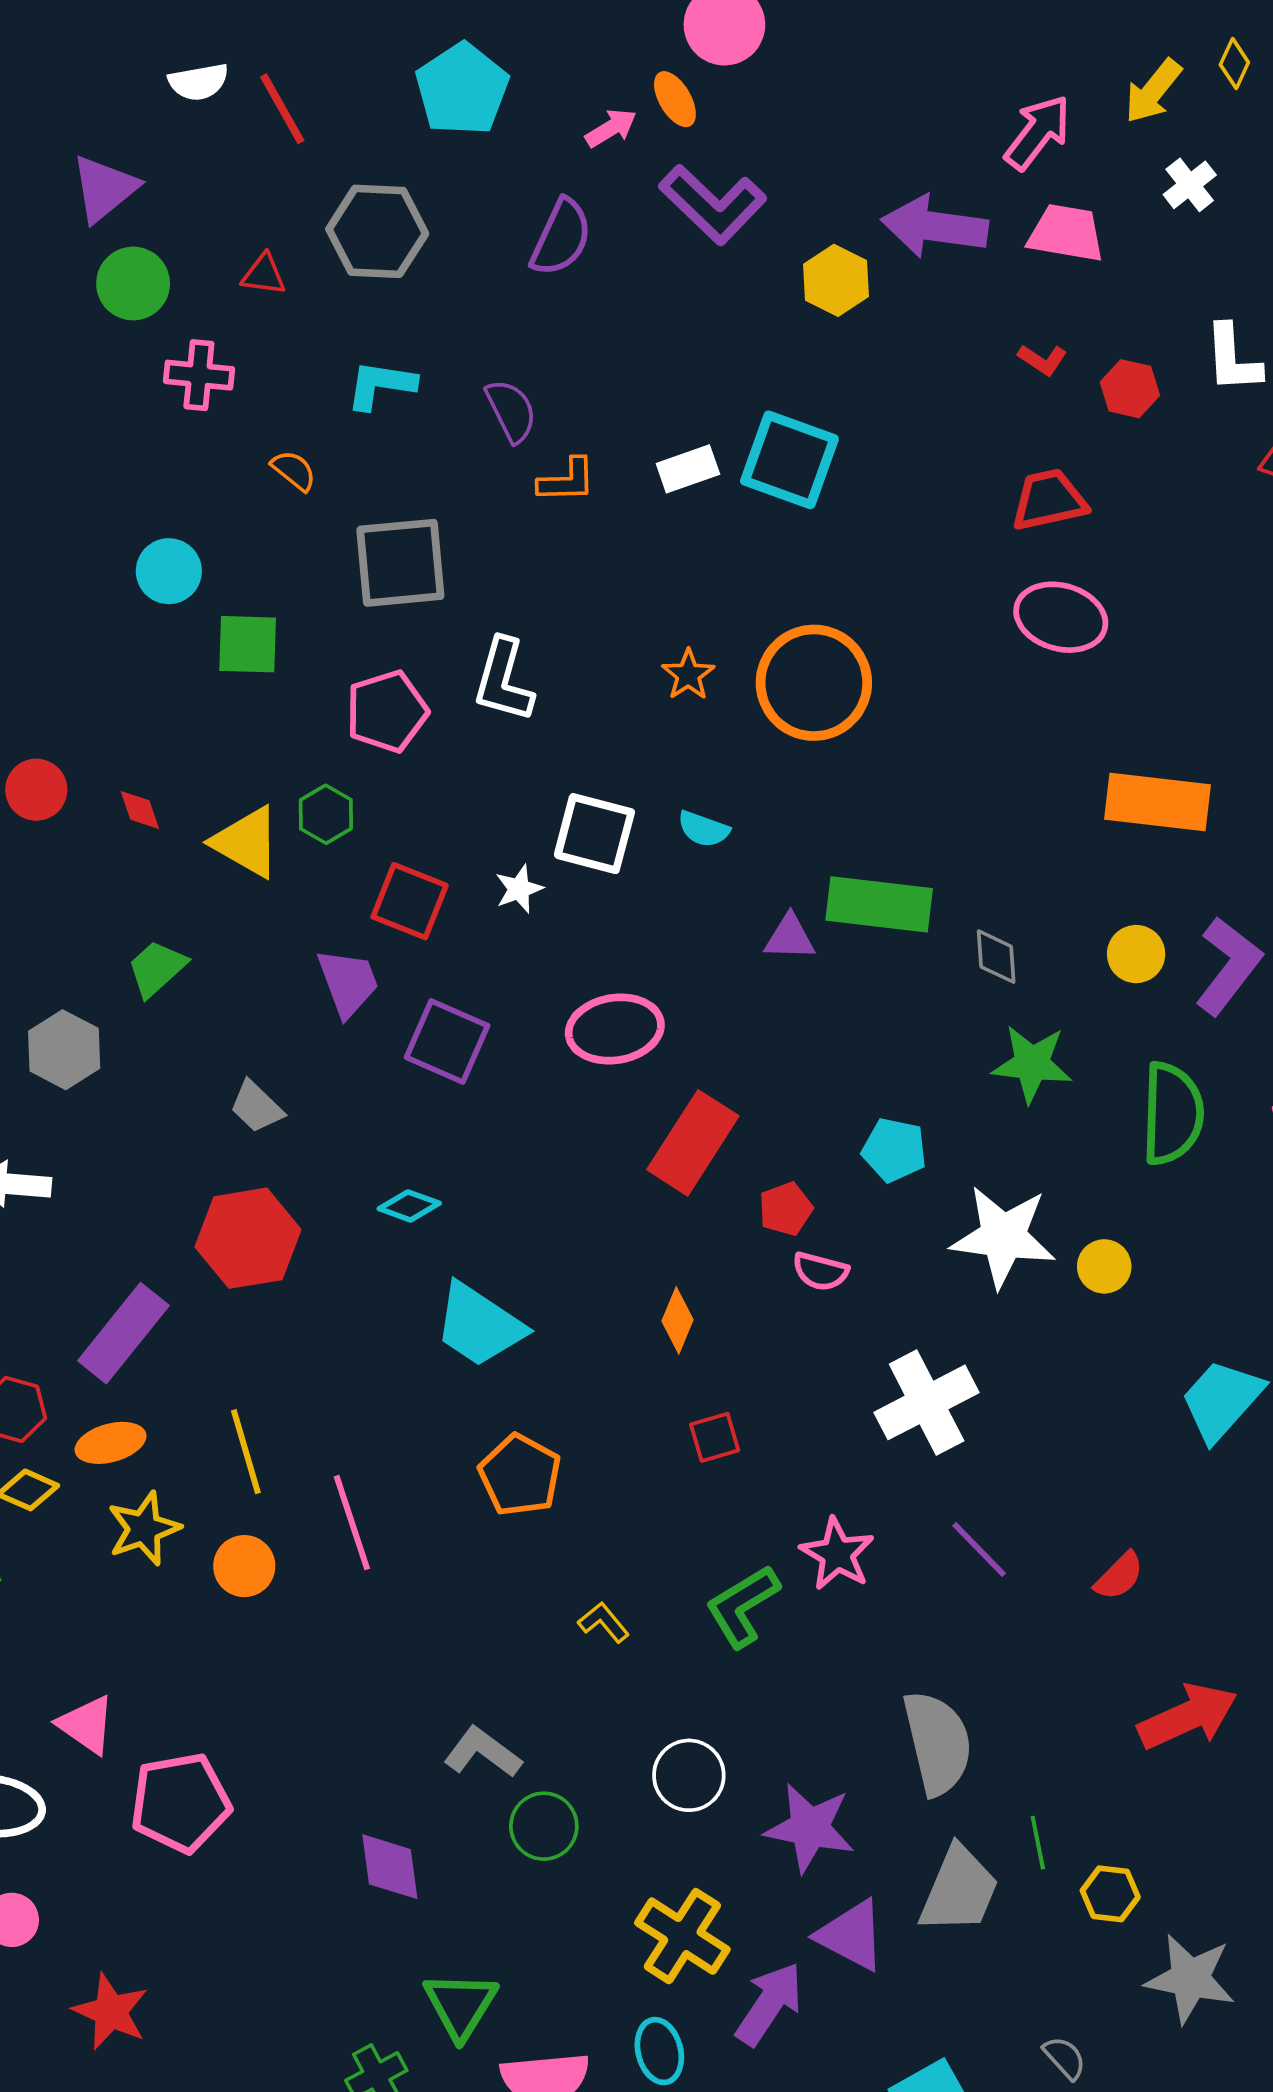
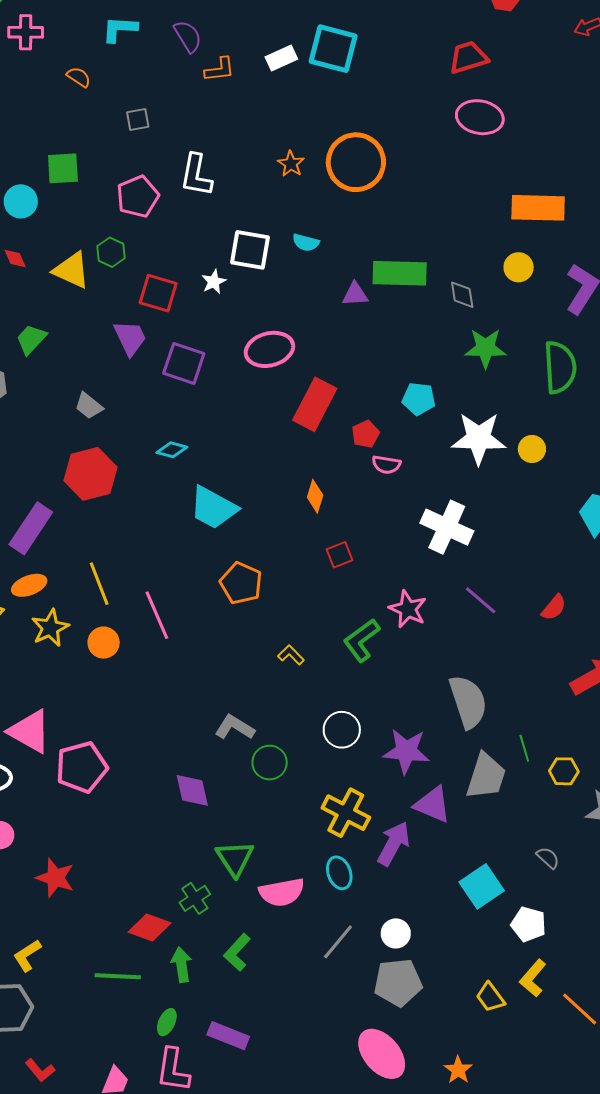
gray square: (400, 563) -> (138, 120), size x0.5
cyan circle: (169, 571) -> (21, 201), moved
yellow circle: (1136, 954) -> (519, 267), moved
white cross: (927, 1402) -> (447, 527), turned -33
pink triangle: (86, 1725) -> (30, 731), size x1.4

